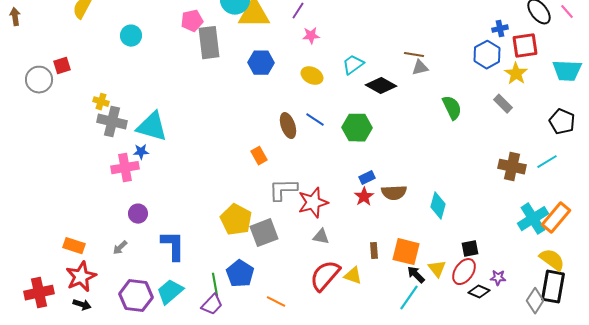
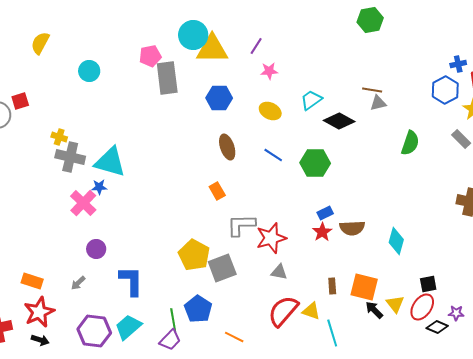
green semicircle: (452, 108) -> (410, 143), turned 45
brown ellipse: (288, 126) -> (227, 147), moved
pink cross: (125, 168) -> (83, 203), turned -36
cyan line: (409, 298) -> (332, 333), moved, turned -52

